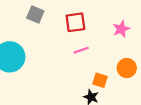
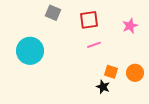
orange circle: (127, 68) -> (135, 73), moved

